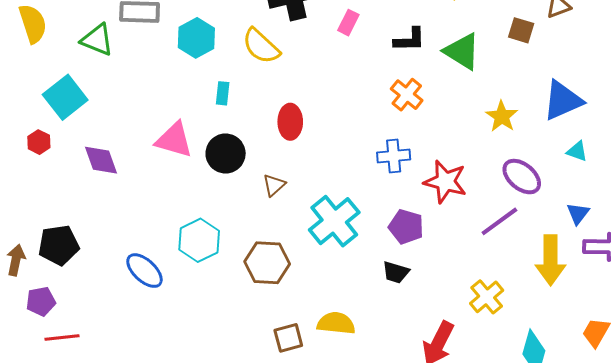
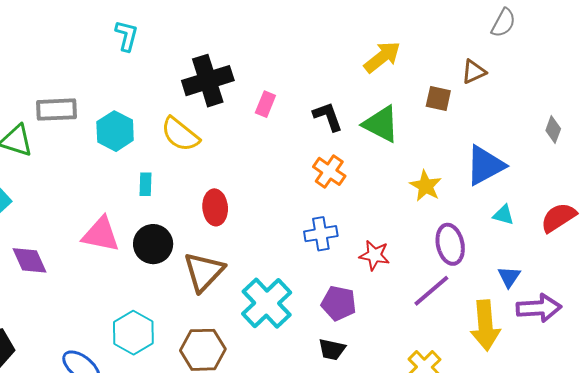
black L-shape: (410, 40) -> (328, 116), turned -104
purple ellipse: (522, 177) -> (450, 244), turned 42
red star: (445, 182) -> (374, 255), size x0.7
brown triangle: (274, 185) -> (204, 272), size x1.8

